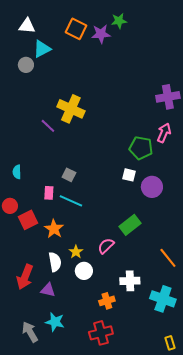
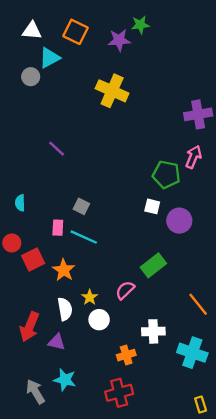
orange square: (76, 29) -> (75, 32), moved
yellow cross: (71, 109) -> (112, 91), moved

